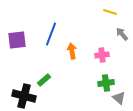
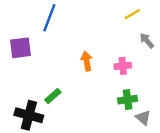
yellow line: (110, 12) -> (132, 14), turned -48
blue line: (51, 34) -> (49, 18), moved

